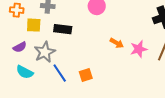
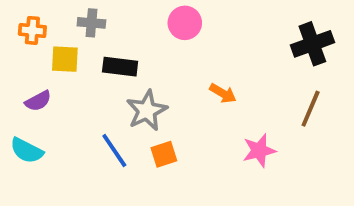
pink star: (139, 49) -> (259, 151), moved
gray star: (45, 52) -> (147, 111), moved
cyan semicircle: (25, 72) -> (27, 151), moved

